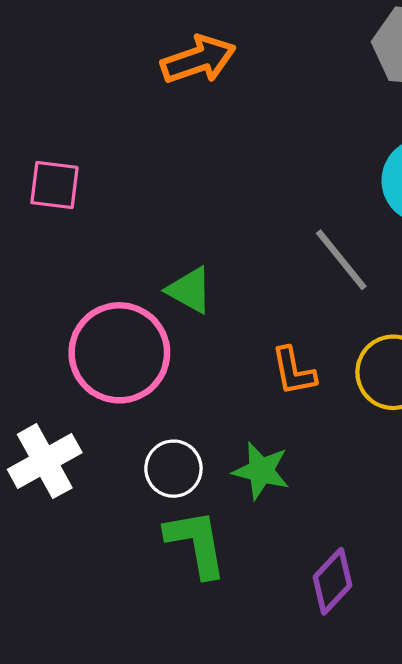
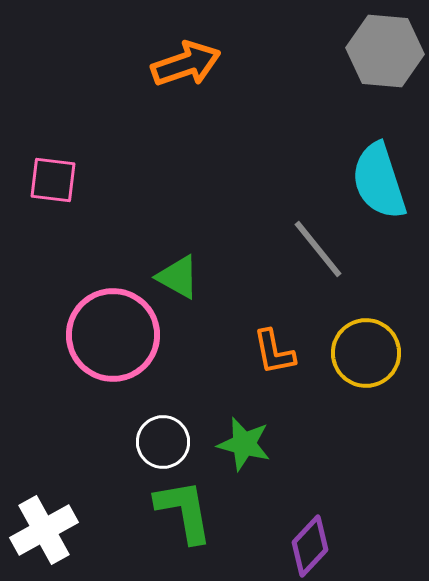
white cross: (45, 461) -> (44, 530), moved

